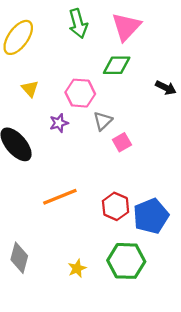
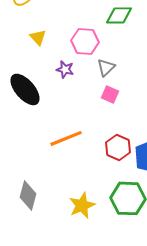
purple star: (59, 123) -> (65, 69), turned 30
pink square: (122, 142) -> (110, 94), moved, turned -36
yellow star: (77, 268) -> (82, 205), size x1.5

